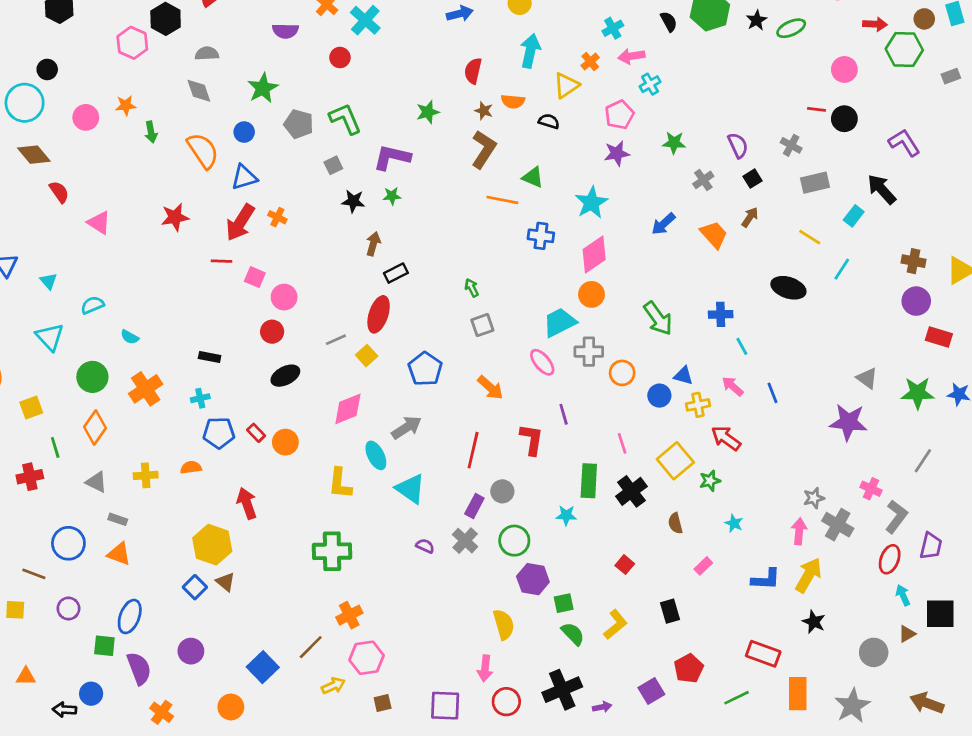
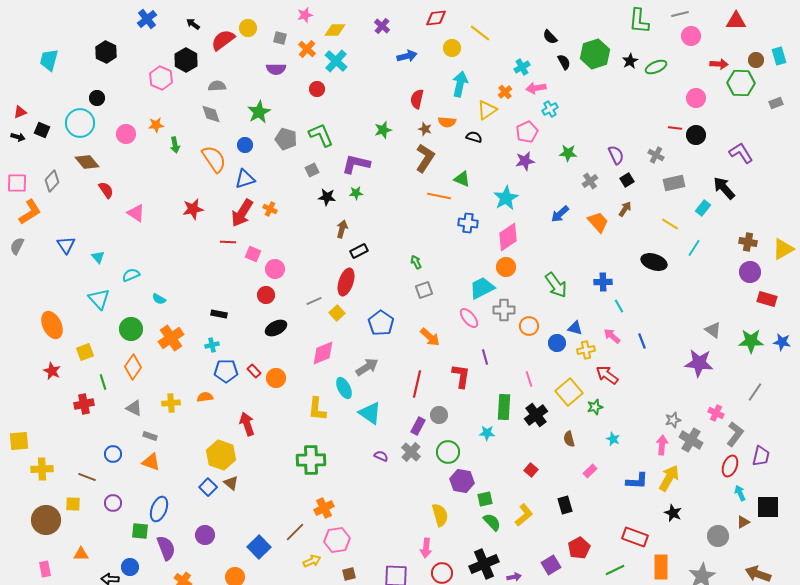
blue circle: (68, 543) -> (113, 454), size x0.7

